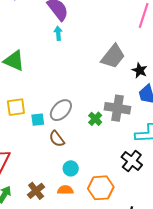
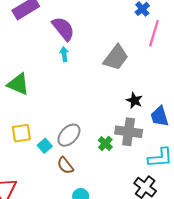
gray trapezoid: (113, 56) -> (116, 58), moved
black star: (140, 70) -> (134, 100), moved
cyan square: (38, 120) -> (45, 146), turned -32

